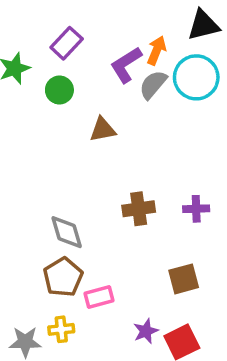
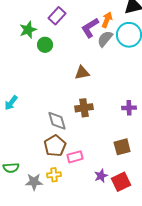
green circle: (59, 90) -> (45, 45), moved
brown triangle: (103, 130) -> (82, 73), moved
brown cross: (139, 209) -> (84, 108), moved

